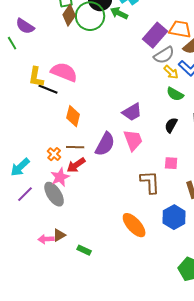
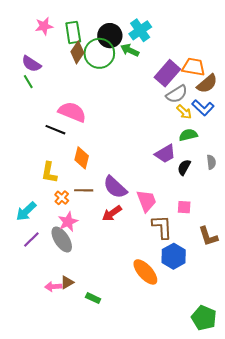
green line: (12, 43) -> (28, 82), moved
yellow L-shape: (36, 77) -> (49, 173), moved
green semicircle: (175, 94) -> (188, 135), turned 138
purple trapezoid: (132, 112) -> (165, 154), moved
pink trapezoid: (133, 140) -> (146, 201), moved
purple semicircle: (105, 144) -> (115, 187), turned 105
red arrow: (76, 165) -> (112, 213), moved
blue hexagon: (174, 217) -> (174, 256), moved

